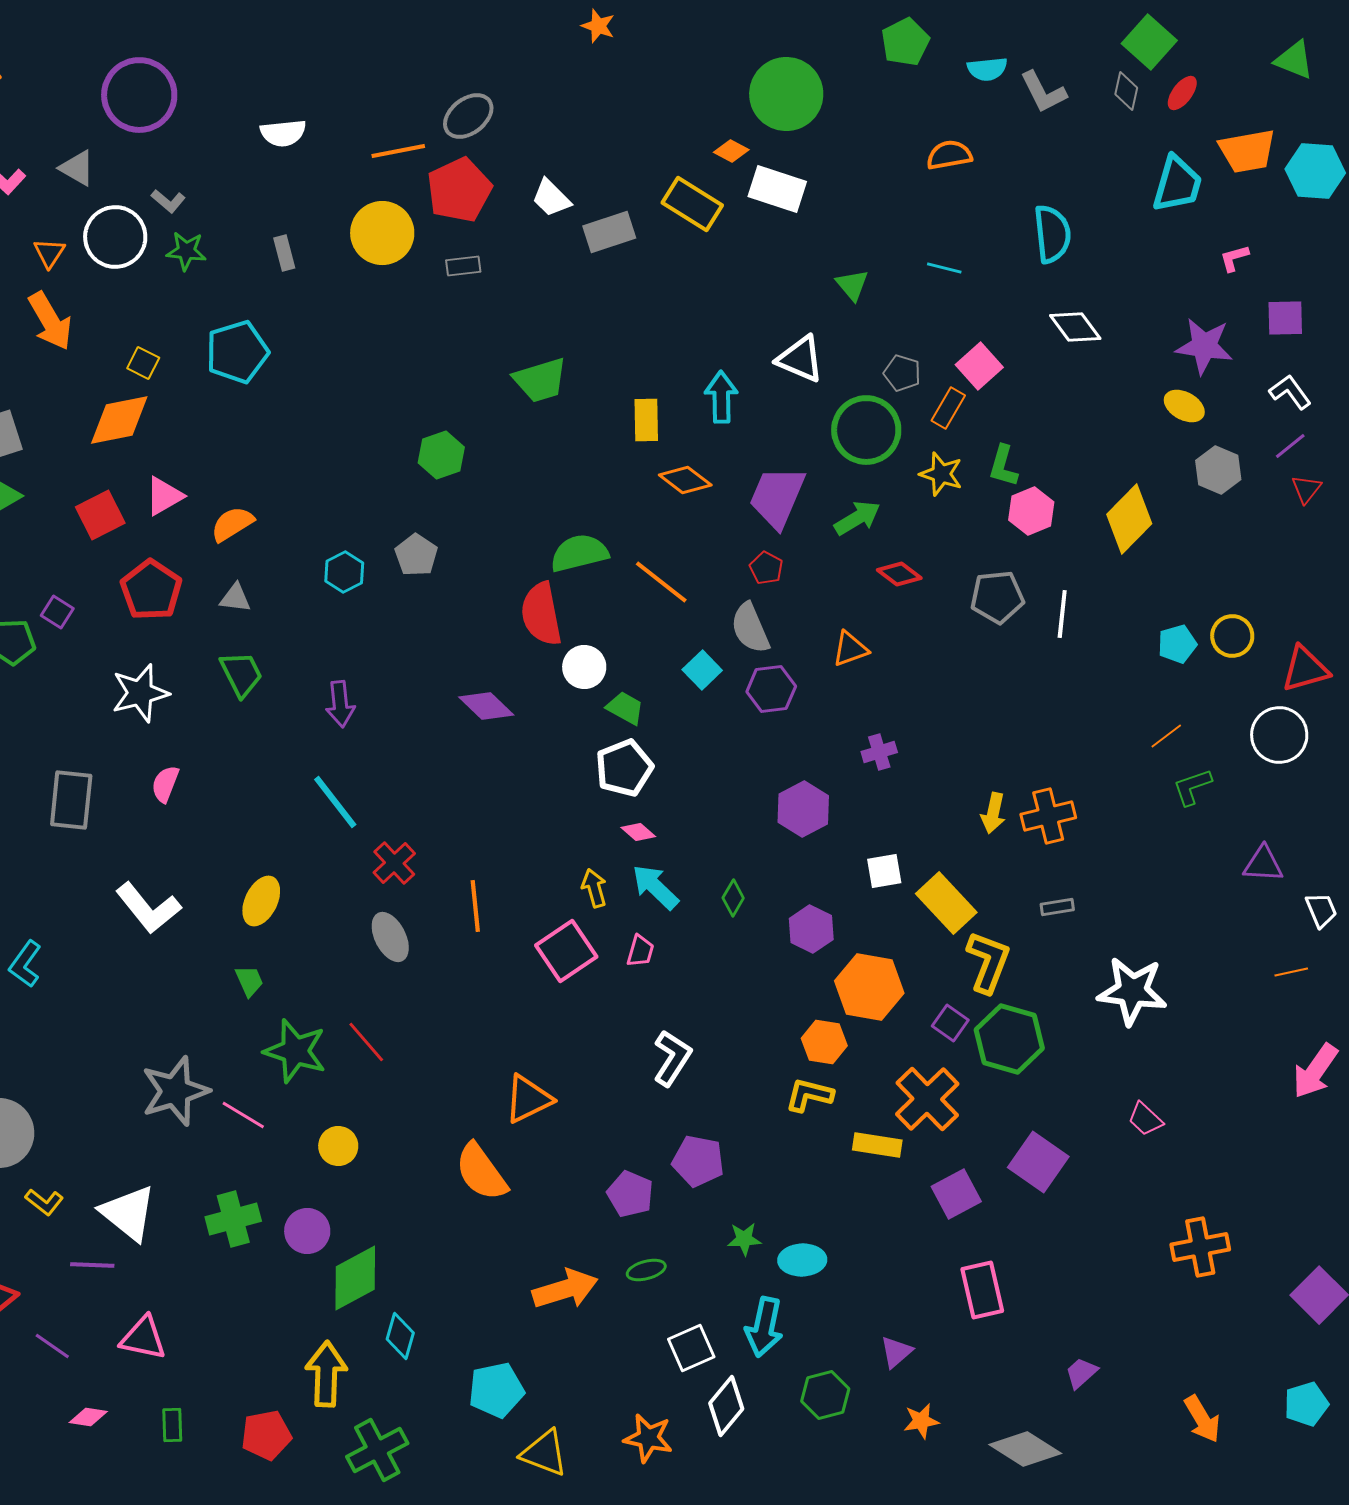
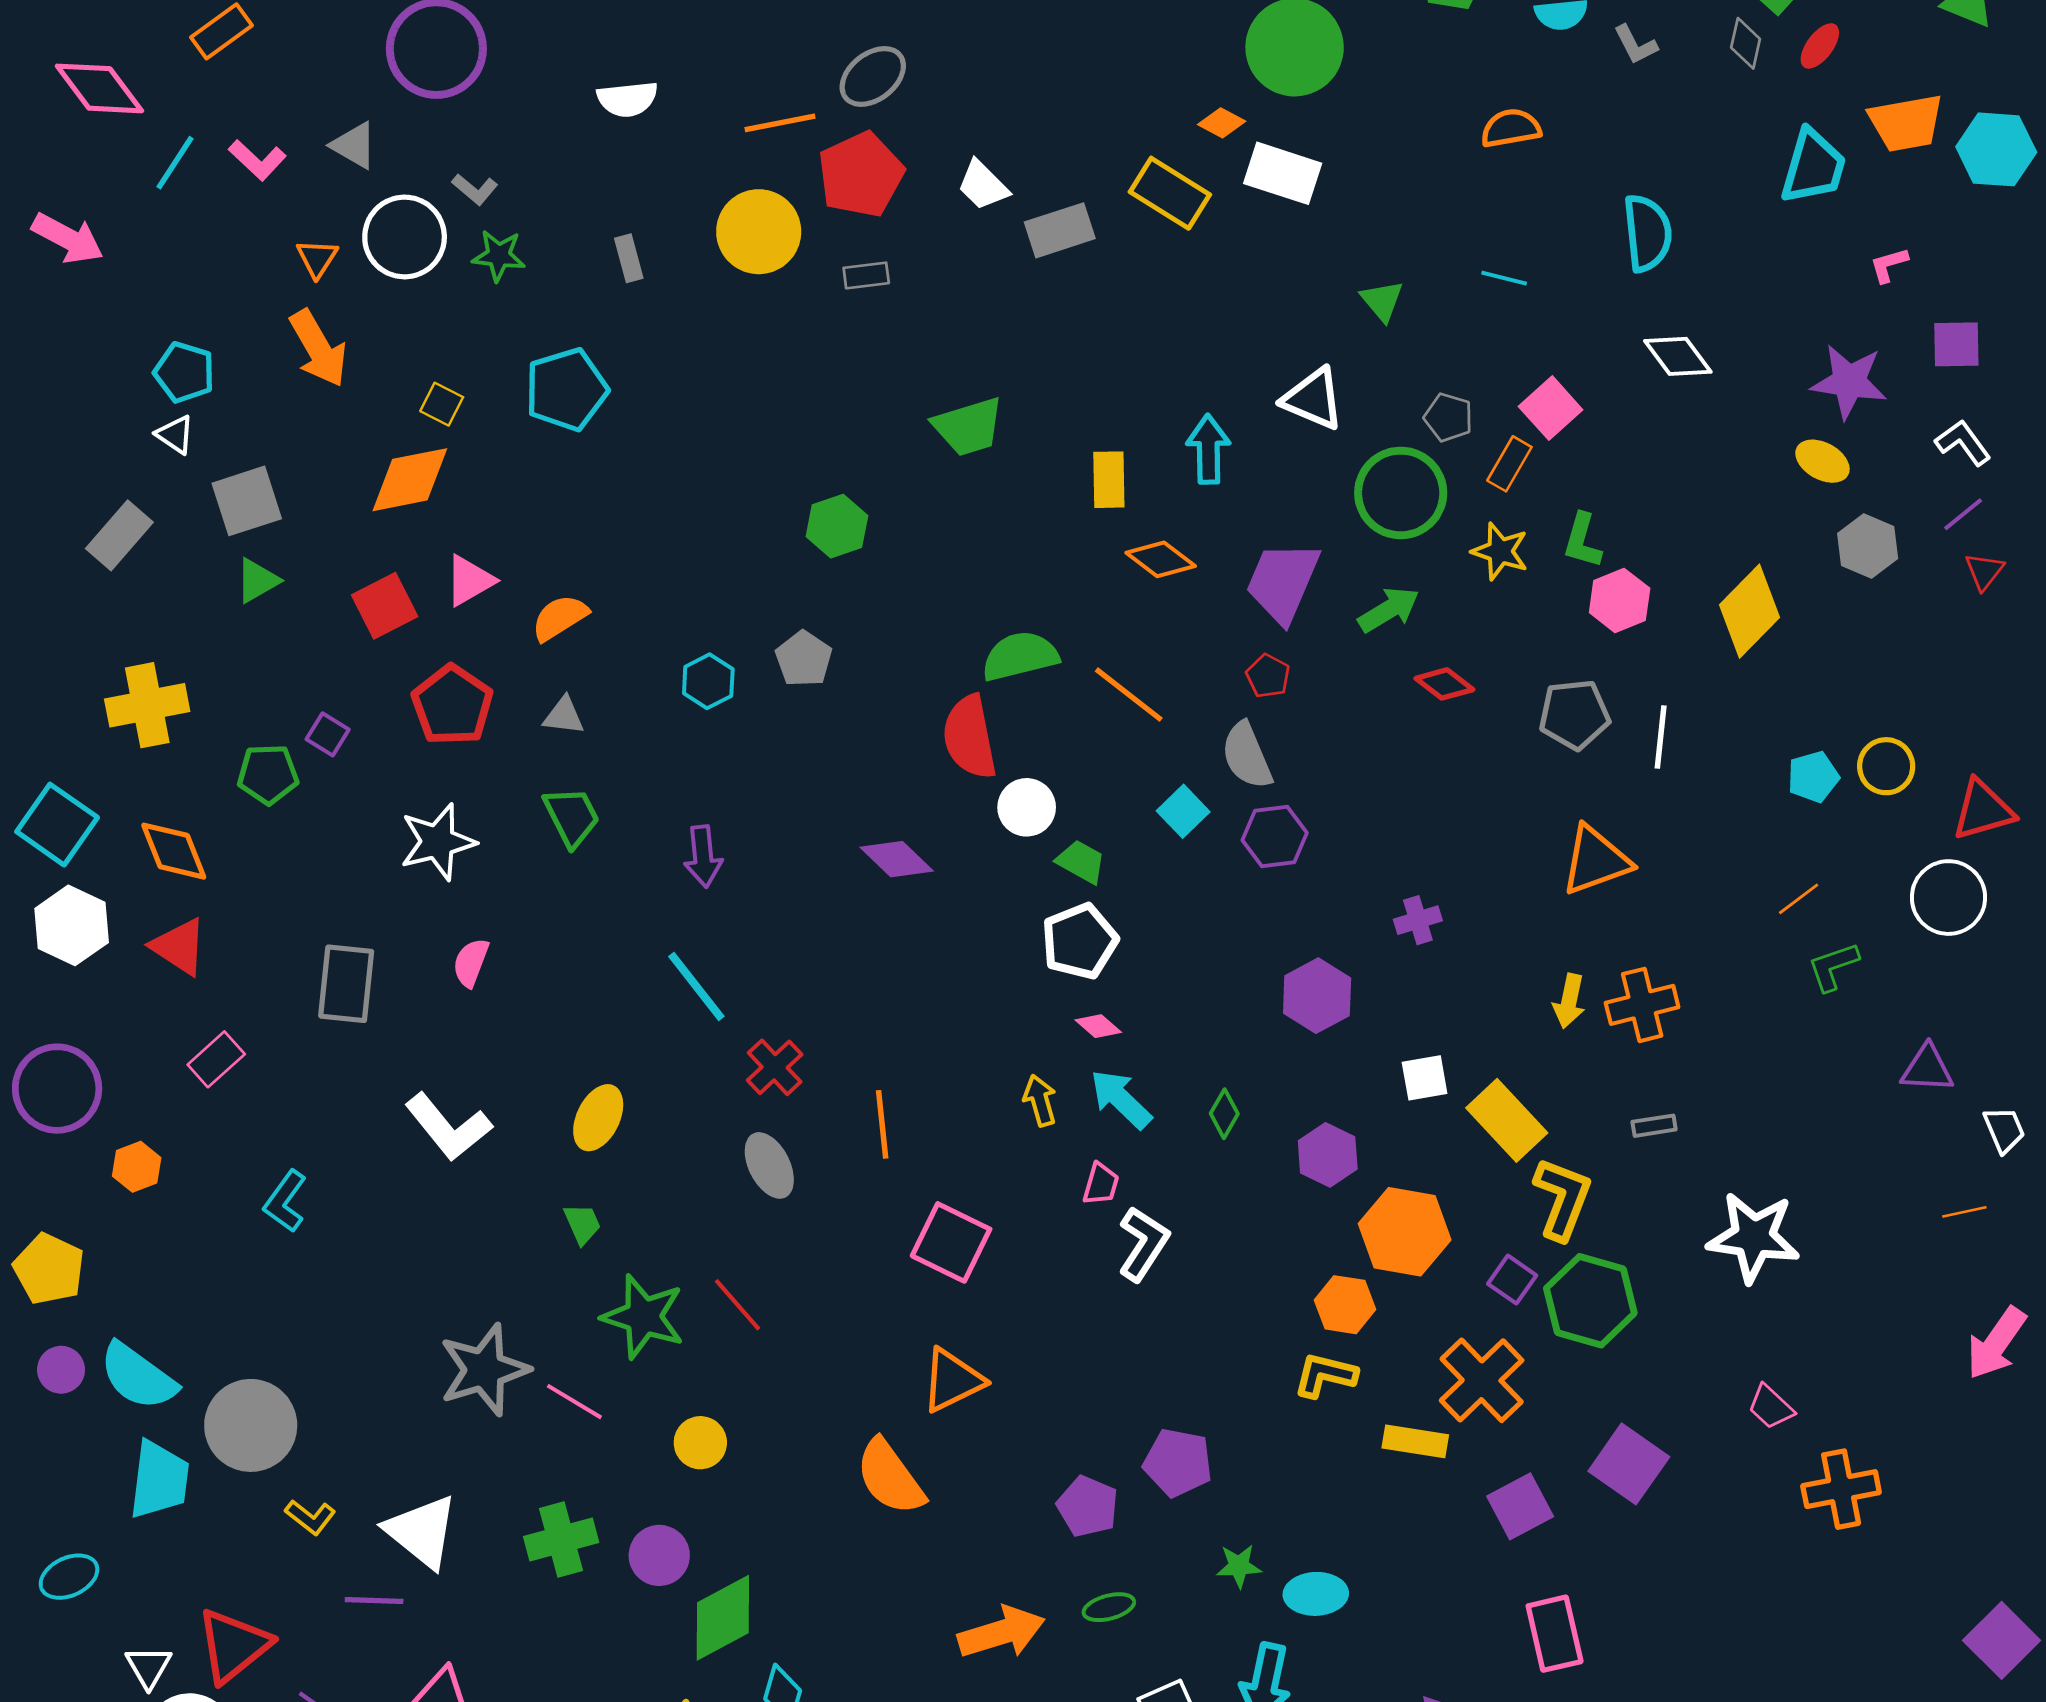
gray L-shape: (1043, 92) -> (1635, 45), size x0.7
orange triangle: (850, 649) -> (1596, 860), moved, size x1.5
pink square: (566, 951) -> (951, 1242), moved, turned -30
white L-shape: (672, 1058) -> (1143, 1244), moved
orange cross: (1200, 1247) -> (1841, 1489), moved

